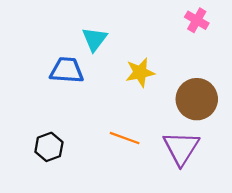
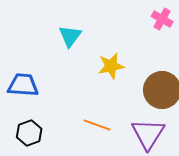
blue trapezoid: (67, 70) -> (23, 85), moved

